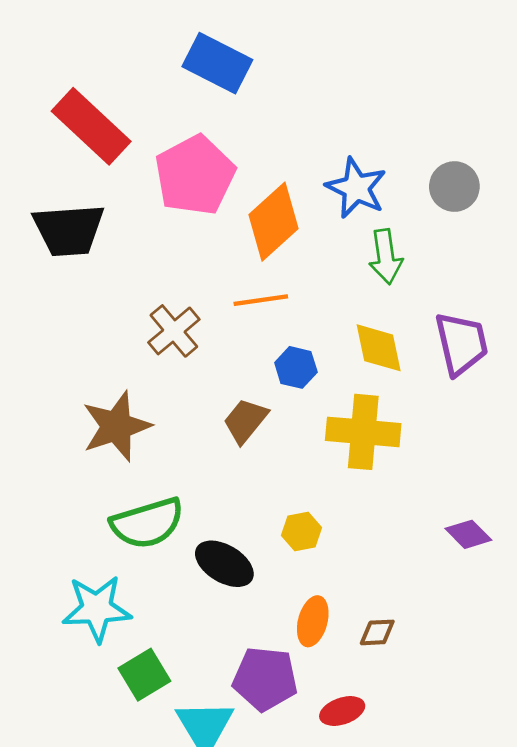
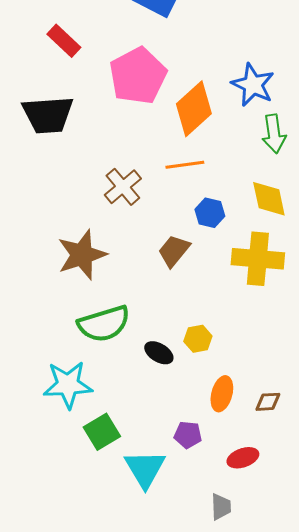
red rectangle: (91, 126) -> (64, 41), size x0.6
yellow hexagon: (302, 532) -> (198, 339), moved
black ellipse: (224, 564) -> (159, 353), size x0.7
purple pentagon: (265, 679) -> (188, 435), size x0.6

